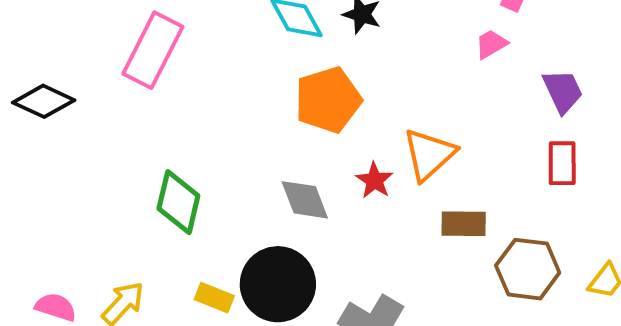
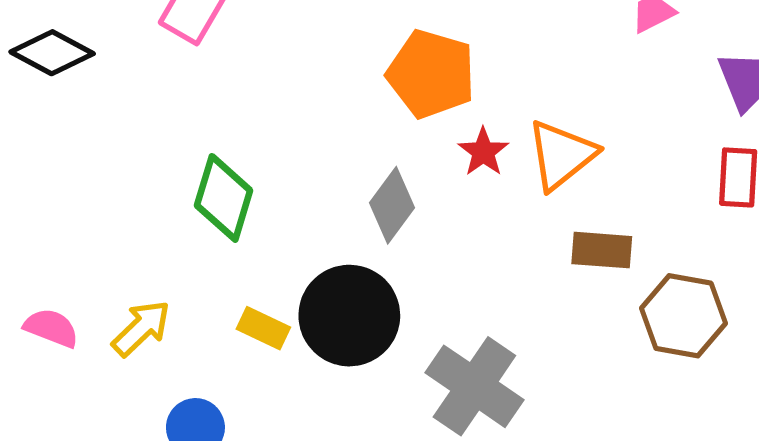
orange pentagon: (328, 100) -> (431, 74), turned 30
red star: (375, 180) -> (483, 152), moved
gray diamond: (305, 200) -> (392, 205), turned 54

